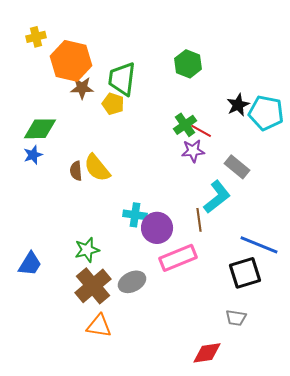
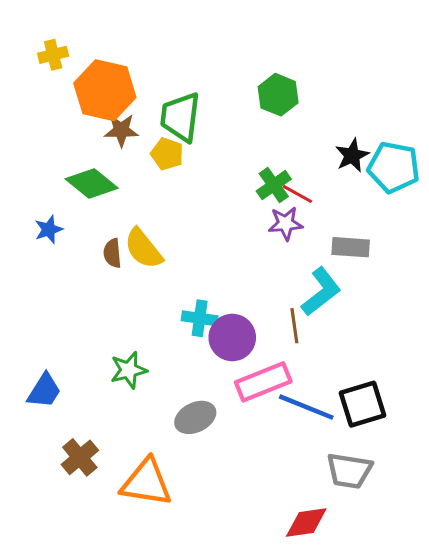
green diamond: (40, 129) -> (92, 184), moved, turned 40
gray rectangle: (237, 167) -> (351, 247), turned -35
blue line: (259, 245) -> (306, 407), moved
brown cross: (93, 286) -> (80, 457), moved, size x0.7
gray trapezoid: (236, 318) -> (349, 471), size x1.5
orange triangle: (99, 326) -> (146, 483), size x1.4

